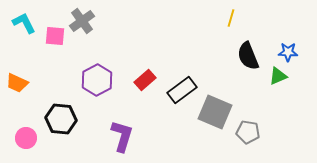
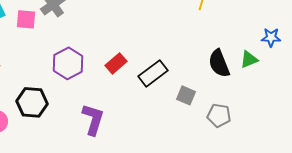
blue star: (288, 52) -> (271, 37), moved
black semicircle: (248, 56) -> (219, 63), moved
gray square: (215, 112) -> (186, 95), size x0.6

